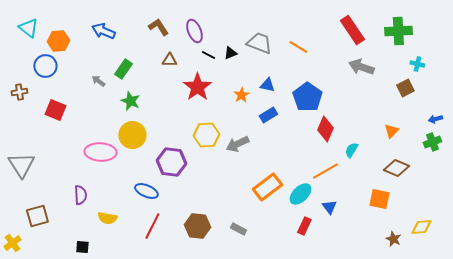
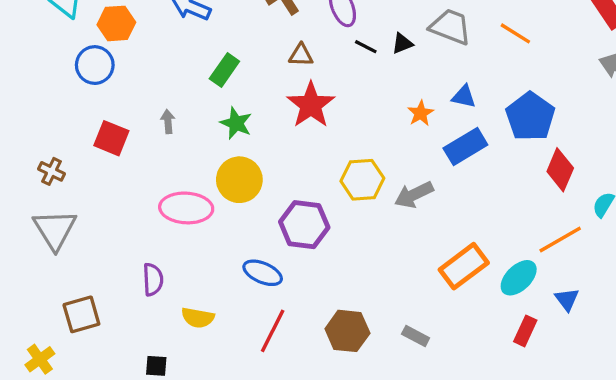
gray arrow: (98, 81) -> (168, 122), moved, turned 48
red star: (197, 87) -> (311, 105), moved
brown cross: (19, 92) -> (52, 171), moved, turned 35
blue rectangle: (268, 115) -> (465, 146), size x1.4

